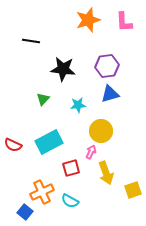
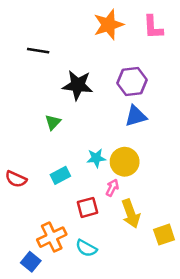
cyan star: (78, 105) -> (96, 158), moved
cyan rectangle: (49, 142) -> (60, 175), size x0.6

